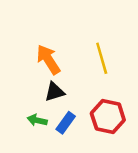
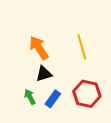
green arrow: (37, 120) -> (30, 97), turned 49

